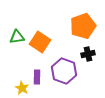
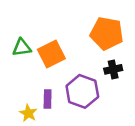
orange pentagon: (83, 26) -> (107, 33), turned 30
orange square: (40, 42) -> (51, 54), turned 30

